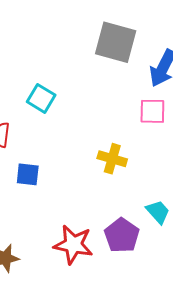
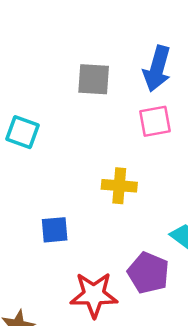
gray square: (116, 42) -> (94, 79), moved, size x0.7
blue square: (28, 174) -> (55, 230), moved

